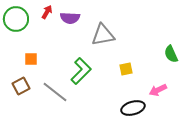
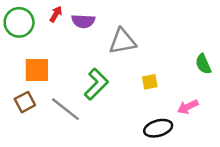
orange square: (31, 59) -> (37, 70), size x1.6

